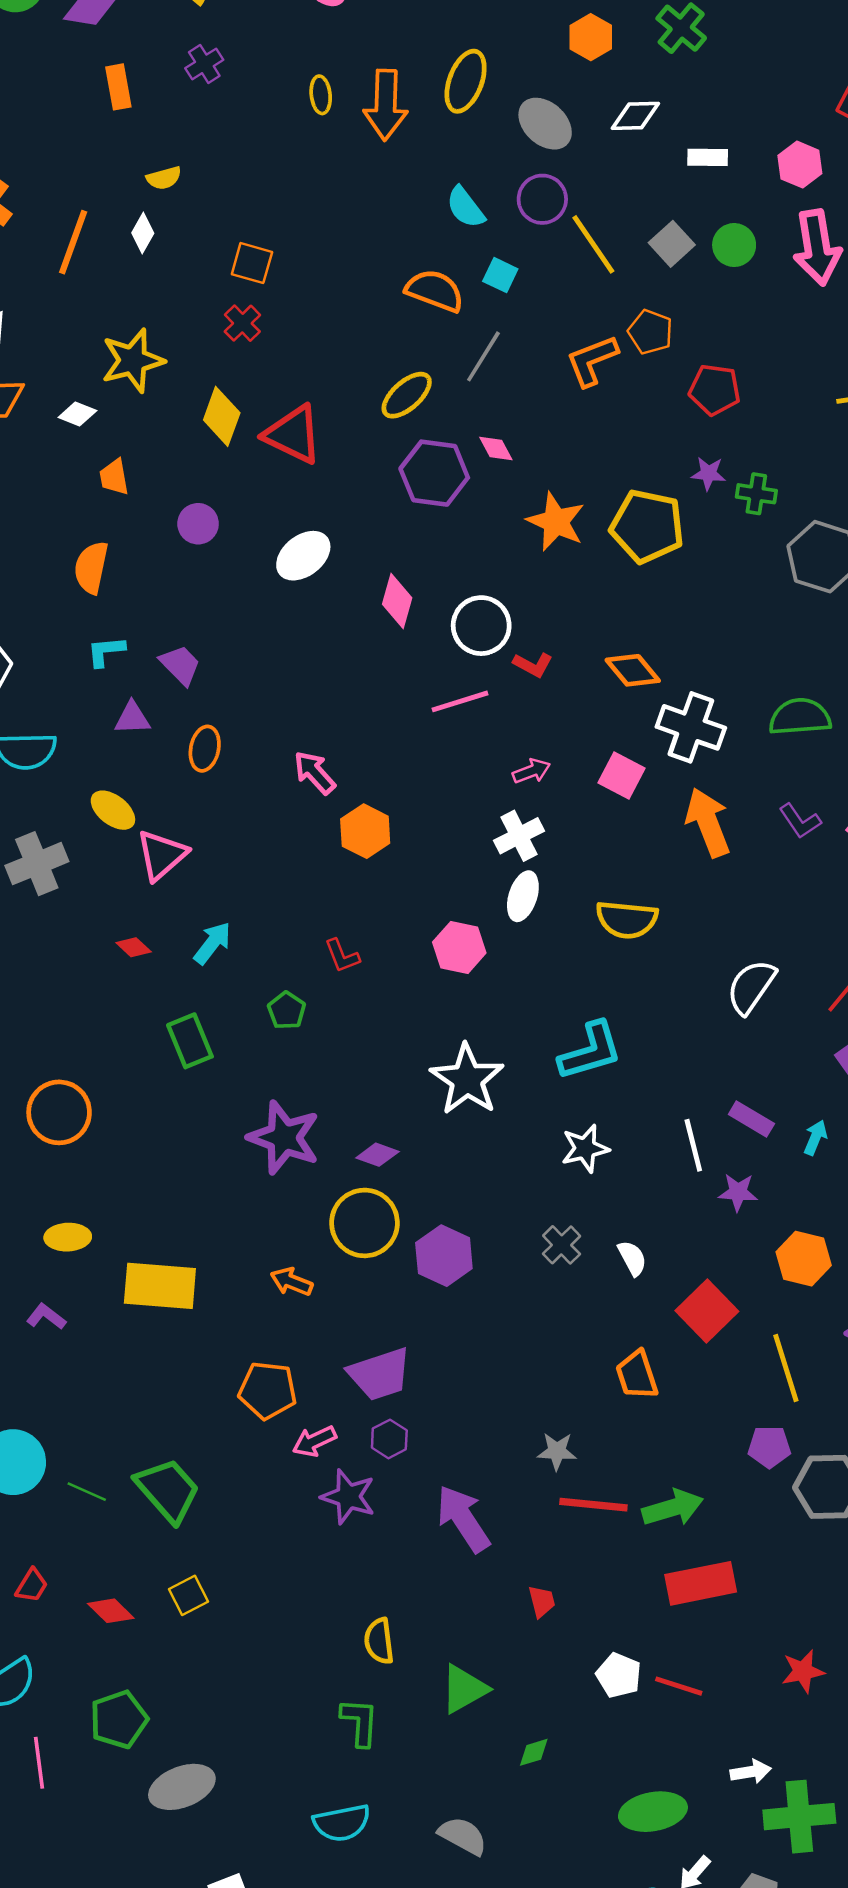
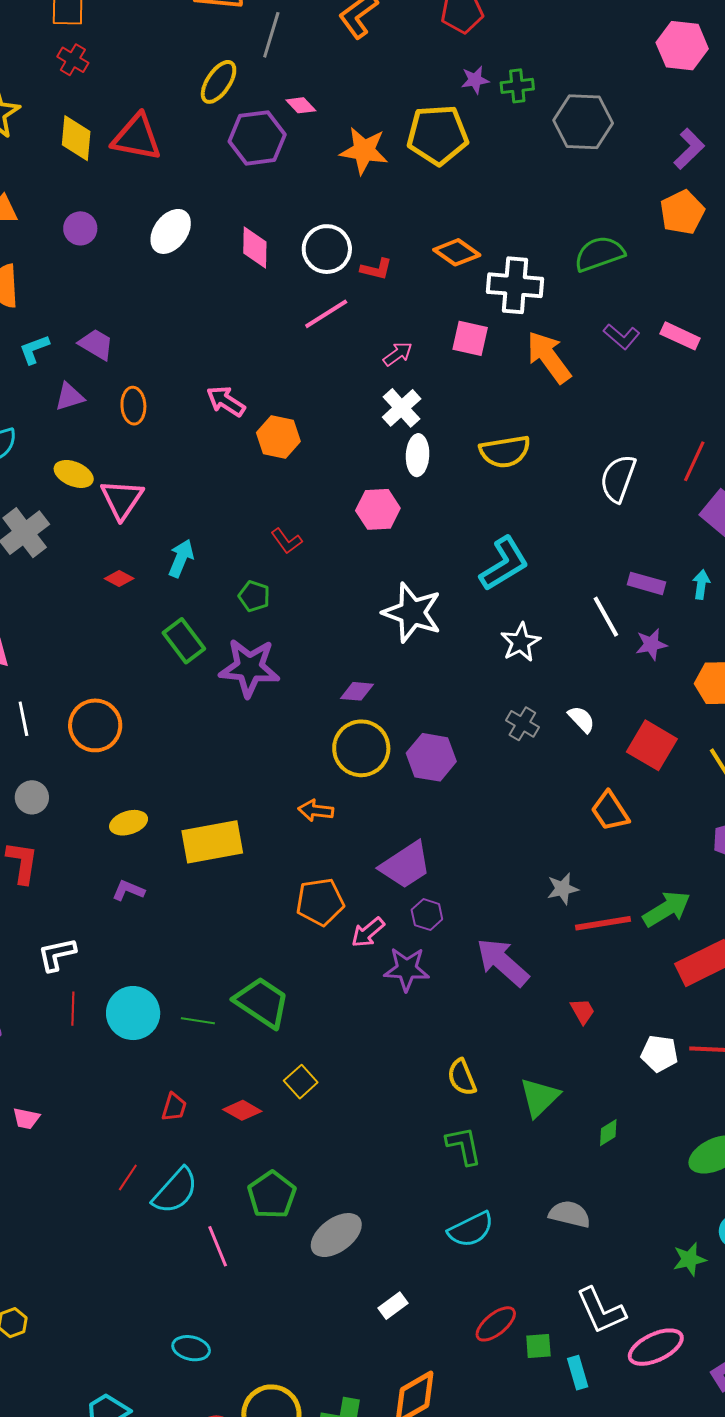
purple star: (284, 1138) -> (249, 668), moved

